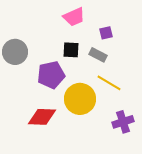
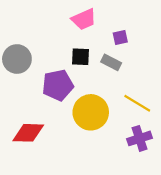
yellow line: (109, 83) -> (137, 103), moved
red diamond: (42, 117) -> (28, 133), moved

